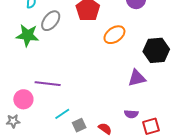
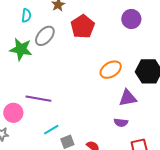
orange ellipse: (114, 35) -> (111, 70), moved
purple semicircle: (131, 114) -> (121, 123), moved

